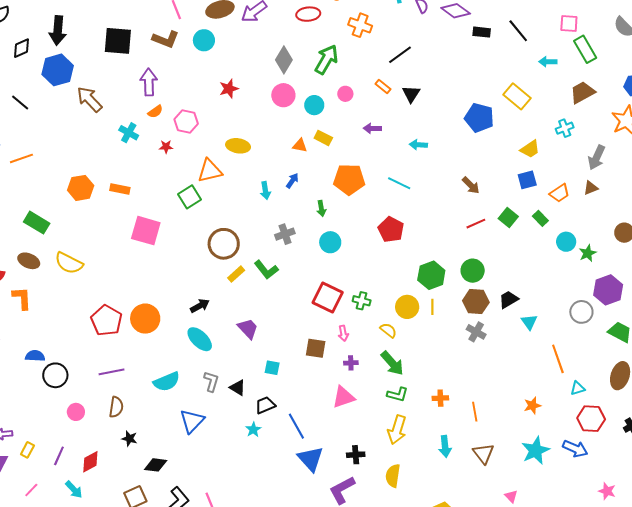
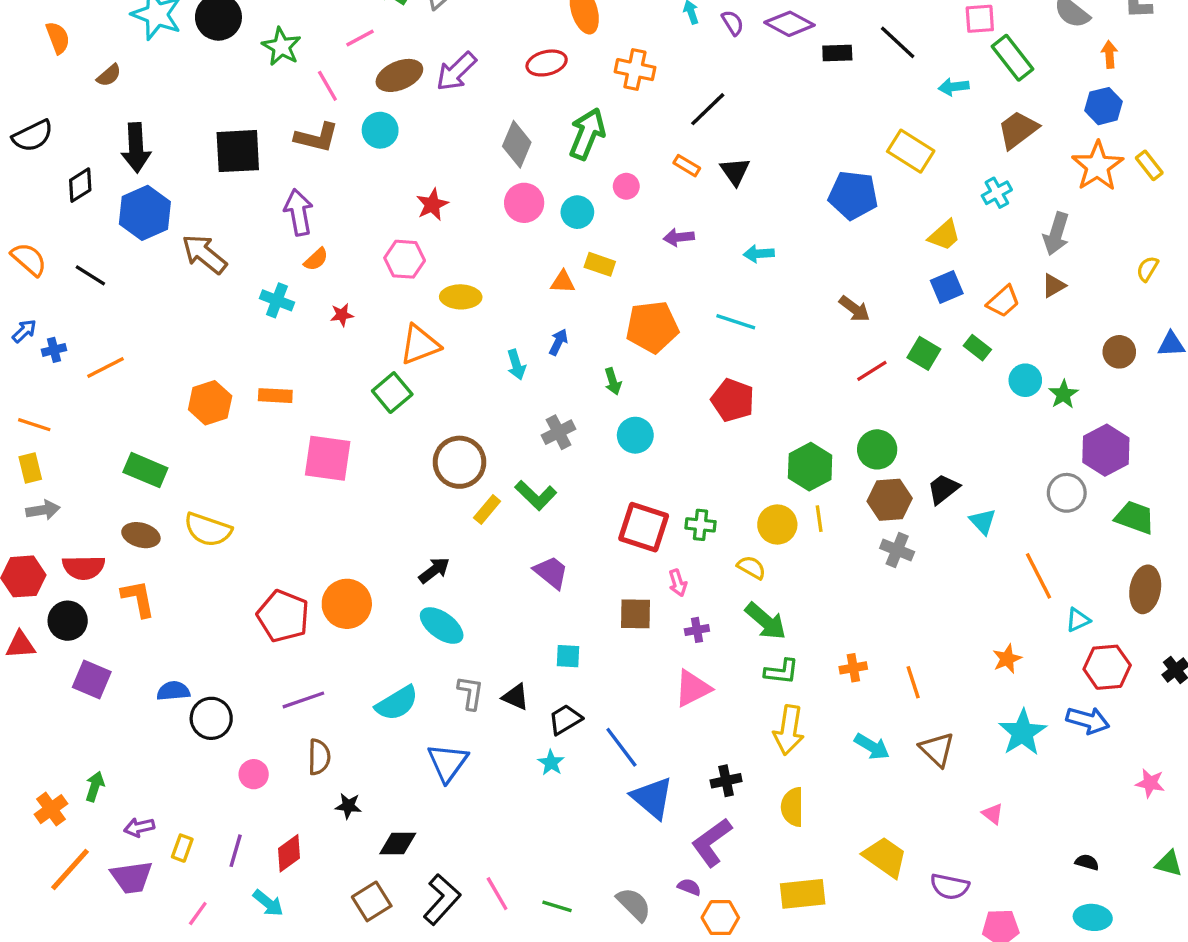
pink hexagon: (186, 121) -> (405, 259), moved
purple trapezoid: (248, 329) -> (551, 572), moved
cyan arrow: (445, 446) -> (872, 747), turned -45

